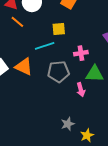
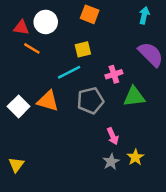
pink arrow: (81, 90) -> (113, 136), moved
yellow star: (87, 135) -> (135, 157), moved

